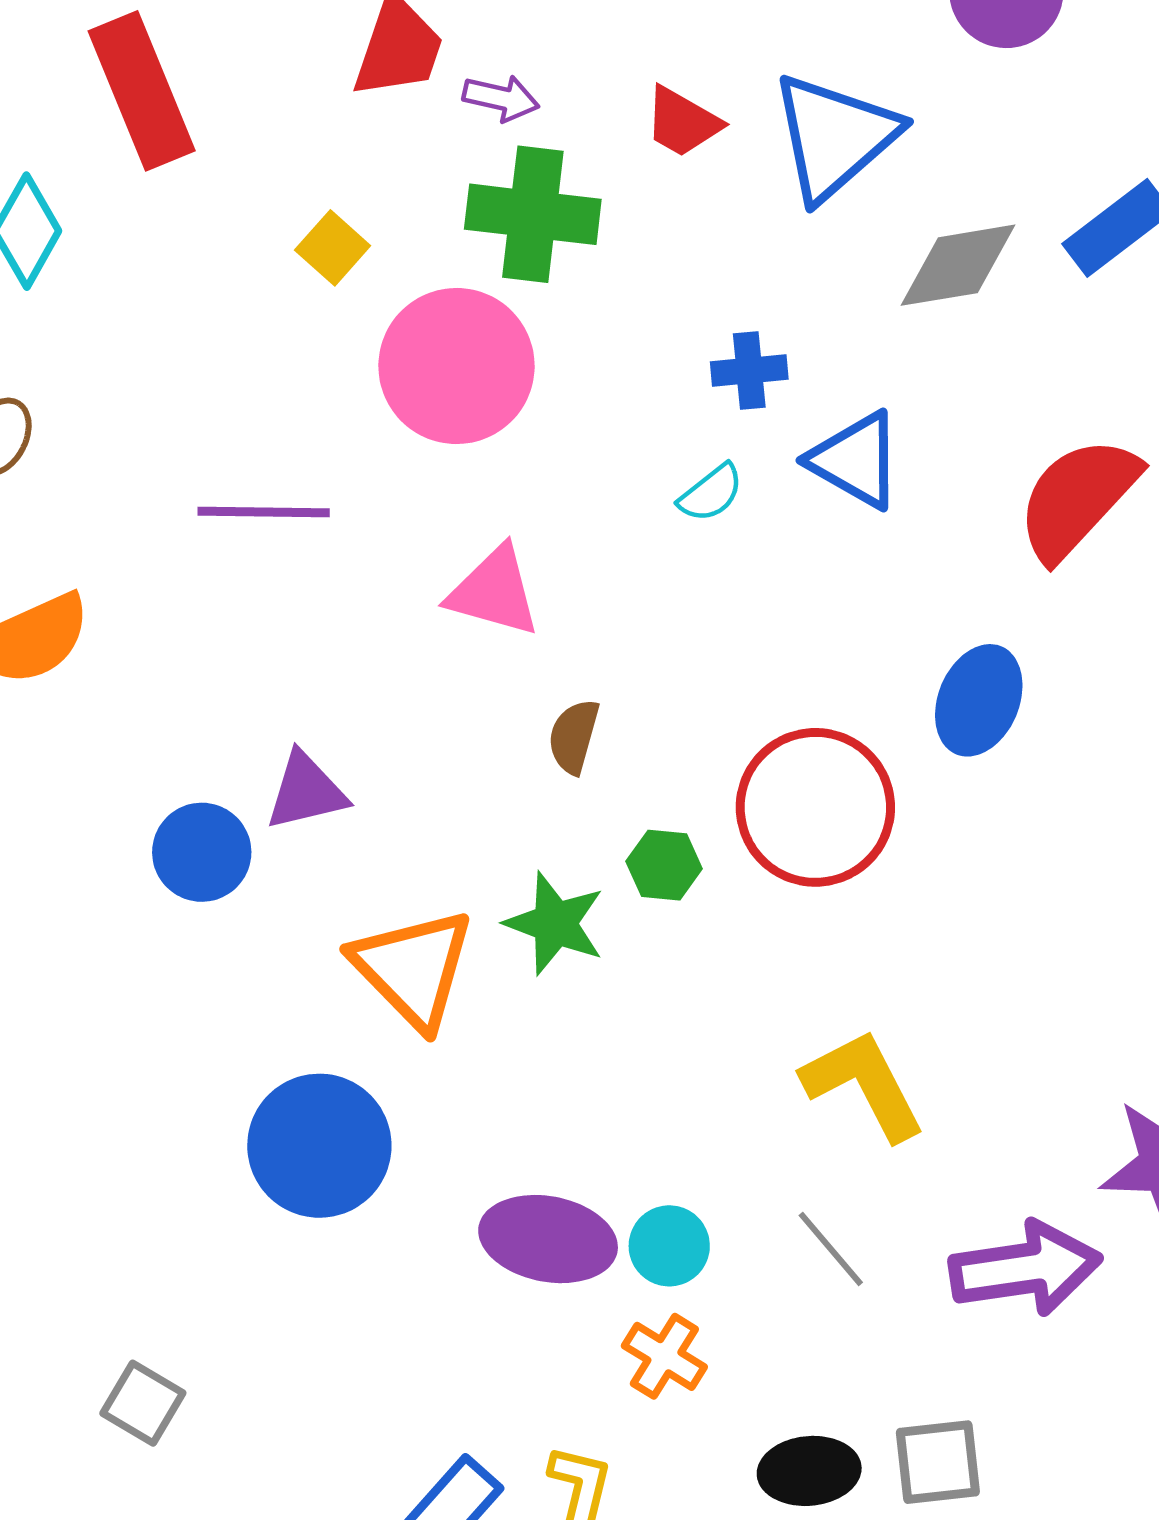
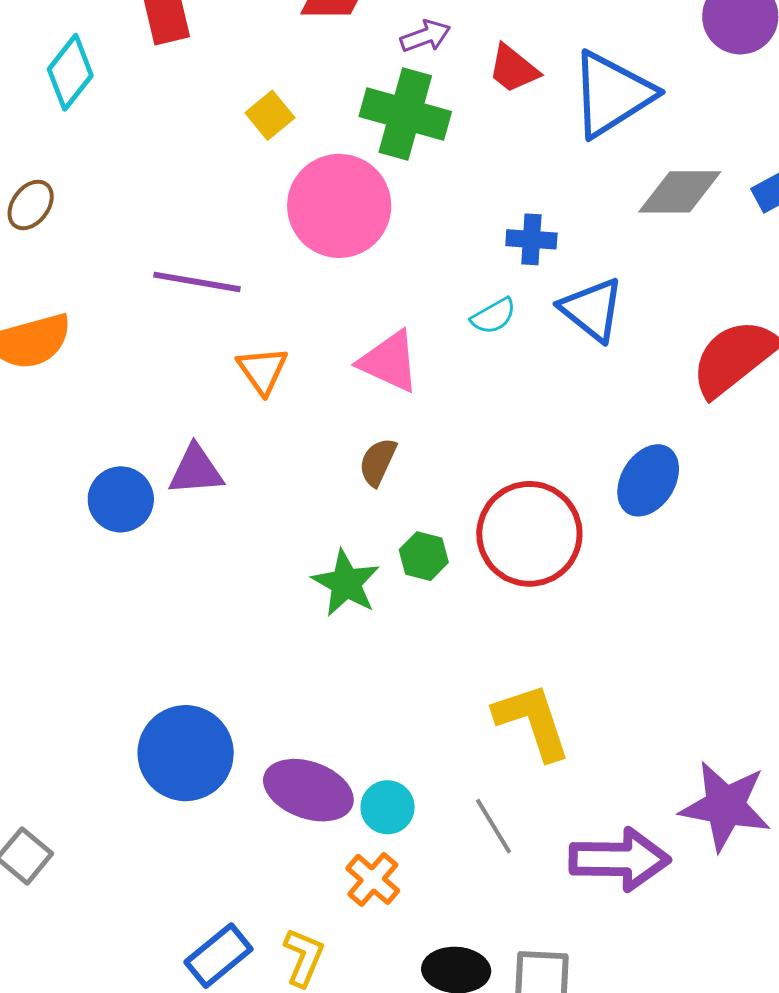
purple arrow: (501, 98) -> (425, 36), moved, turned -42
pink triangle: (494, 592) -> (389, 361), moved
orange triangle: (413, 968) -> (262, 370), moved, size x0.6
blue circle: (319, 1146) -> (186, 753), moved

